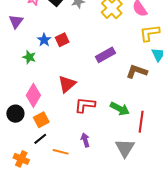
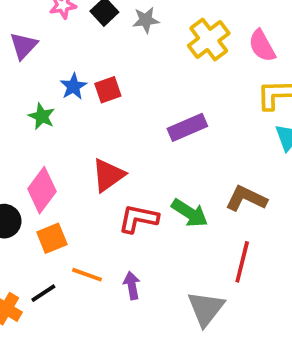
brown L-shape: (137, 71) -> (246, 198), moved
green arrow: (120, 109) -> (190, 213), moved
black line: (40, 139) -> (43, 293), moved
orange line: (61, 152) -> (87, 275), moved

